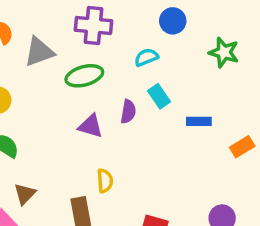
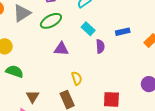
cyan rectangle: (159, 96) -> (88, 29), moved
purple semicircle: (128, 112) -> (100, 46), moved

